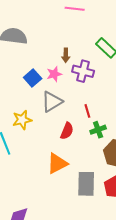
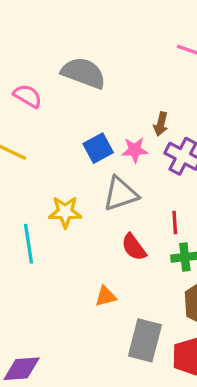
red semicircle: (67, 131) -> (134, 247), turned 108
orange triangle: (57, 163) -> (106, 296), size x0.6

